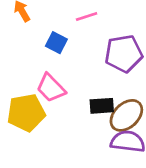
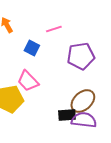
black rectangle: (102, 106) -> (67, 115), moved

